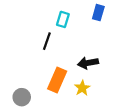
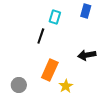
black arrow: (88, 63) -> (87, 55), moved
yellow star: (82, 88) -> (66, 86), moved

